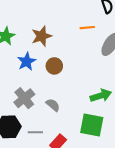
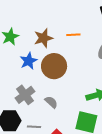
orange line: (87, 28) -> (73, 35), moved
brown circle: (54, 66) -> (54, 66), size x1.6

